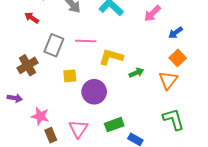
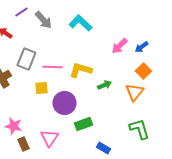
pink arrow: (152, 14) -> (119, 46), moved
pink line: (86, 41) -> (52, 67), moved
green rectangle: (114, 125) -> (83, 124), moved

